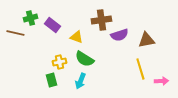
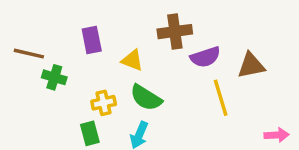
green cross: (30, 18) -> (54, 77), moved, turned 32
purple rectangle: (52, 25) -> (92, 40), turned 42
yellow line: (140, 69) -> (221, 98), moved

